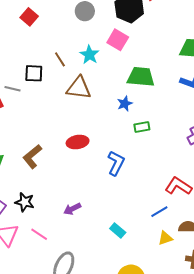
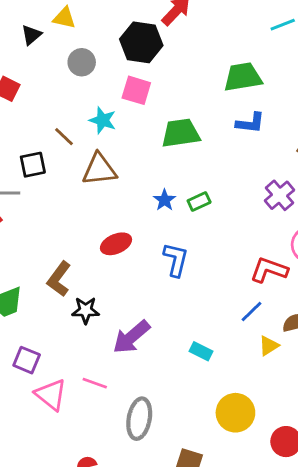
blue star: (125, 104) -> (165, 200), moved
black star: (25, 202) -> (86, 310), moved
purple arrow: (72, 209) -> (131, 337), size x1.6

